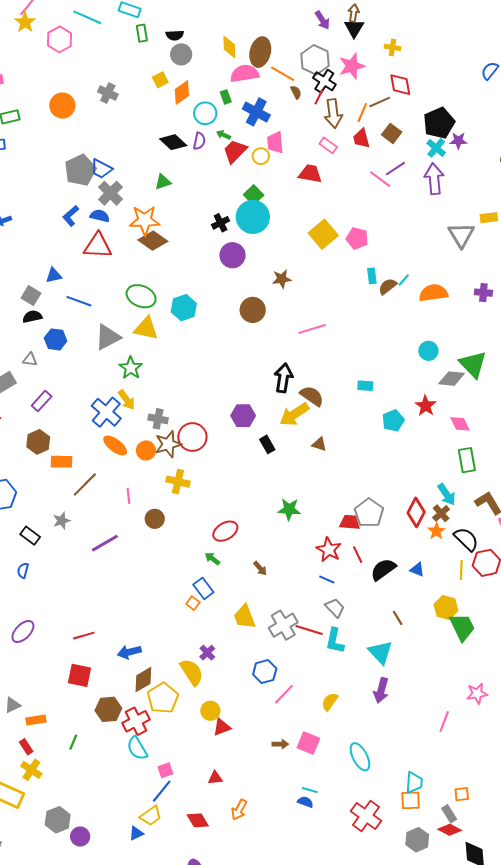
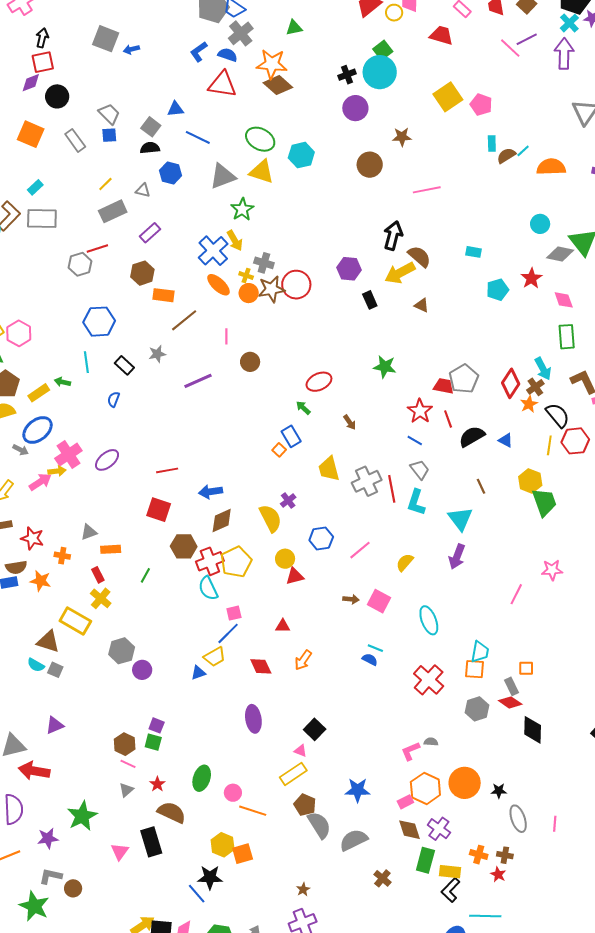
yellow cross: (178, 482) -> (246, 276), moved, size x0.6
red line: (309, 630) -> (392, 489), turned 56
blue hexagon: (265, 672) -> (321, 539), moved
yellow pentagon: (163, 698) -> (236, 562), moved

